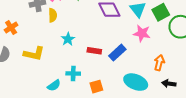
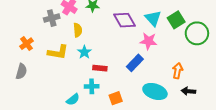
yellow semicircle: (53, 15) -> (78, 30), moved
pink star: (142, 33) -> (148, 41), moved
red rectangle: (94, 51) -> (100, 68), moved
yellow L-shape: (34, 54) -> (58, 52), moved

